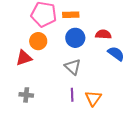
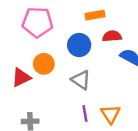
orange rectangle: (71, 15) -> (95, 15), moved
orange circle: (38, 41) -> (44, 64), moved

